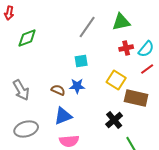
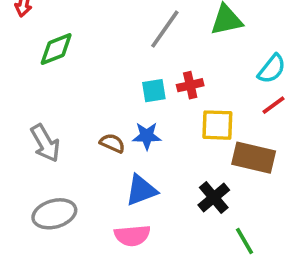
red cross: (126, 48) -> (190, 85), moved
yellow square: (116, 80) -> (217, 125), turned -30
blue triangle: (63, 116) -> (141, 190), moved

